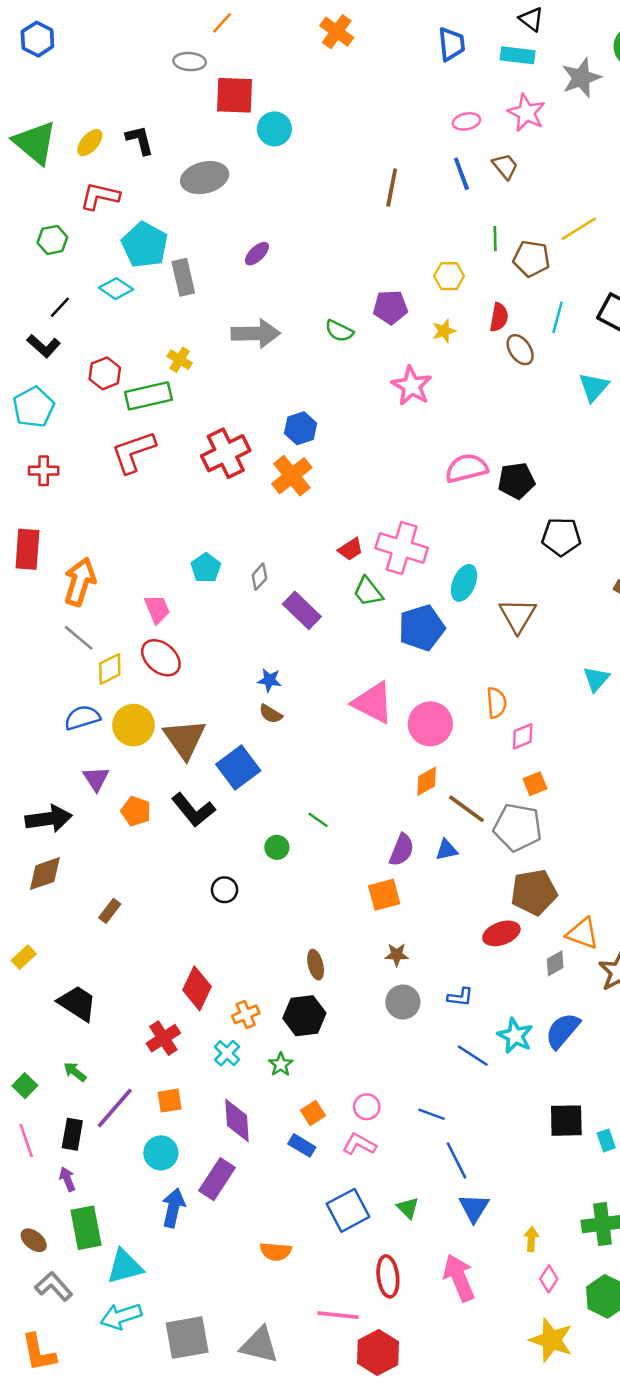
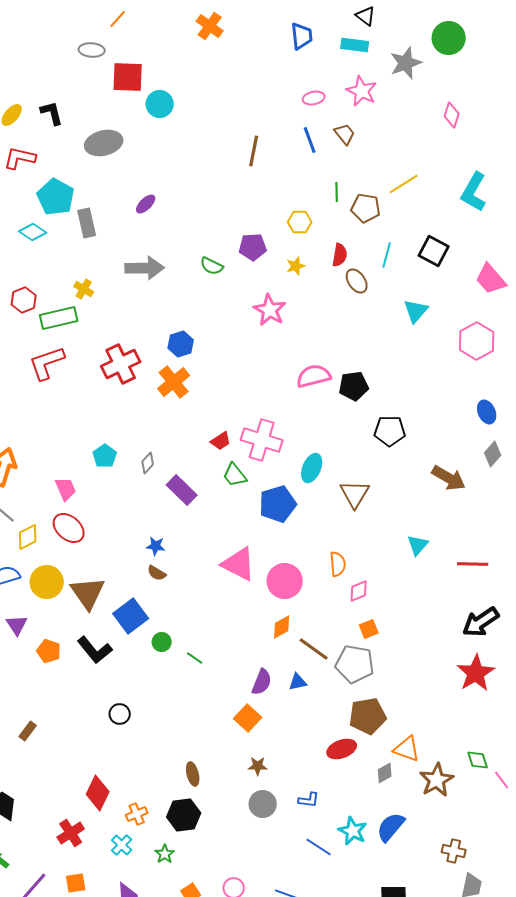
green circle: (277, 847) -> (162, 642), moved
orange square: (384, 895) -> (248, 718), turned -32

